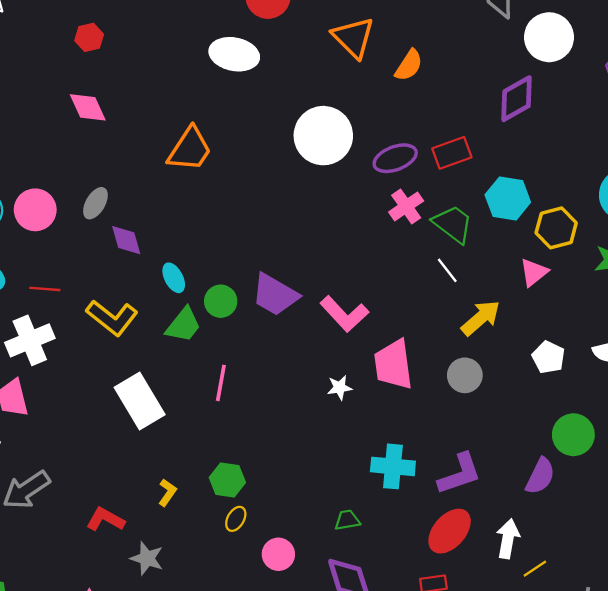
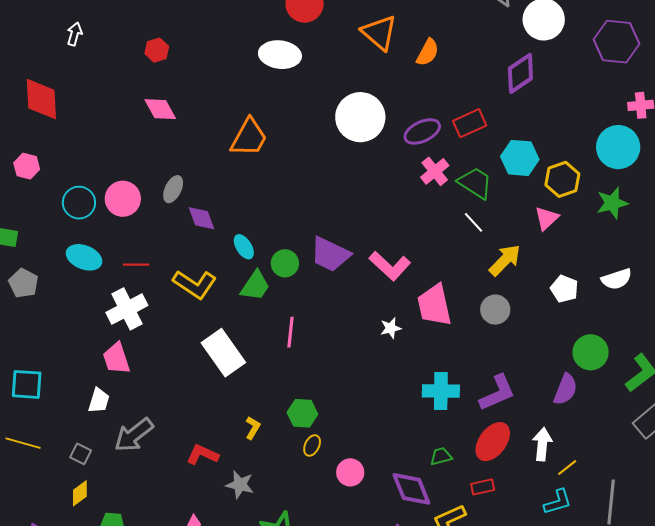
green trapezoid: (347, 520) -> (441, 456), moved

